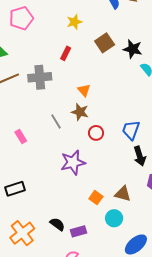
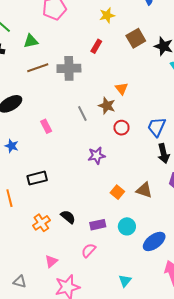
orange triangle: (84, 90) -> (122, 88), moved
purple star: (73, 162) -> (97, 156), size x0.7
cyan circle: (114, 218) -> (127, 226), moved
black semicircle: (57, 224) -> (68, 217), moved
orange cross: (22, 233) -> (41, 223), size x0.7

